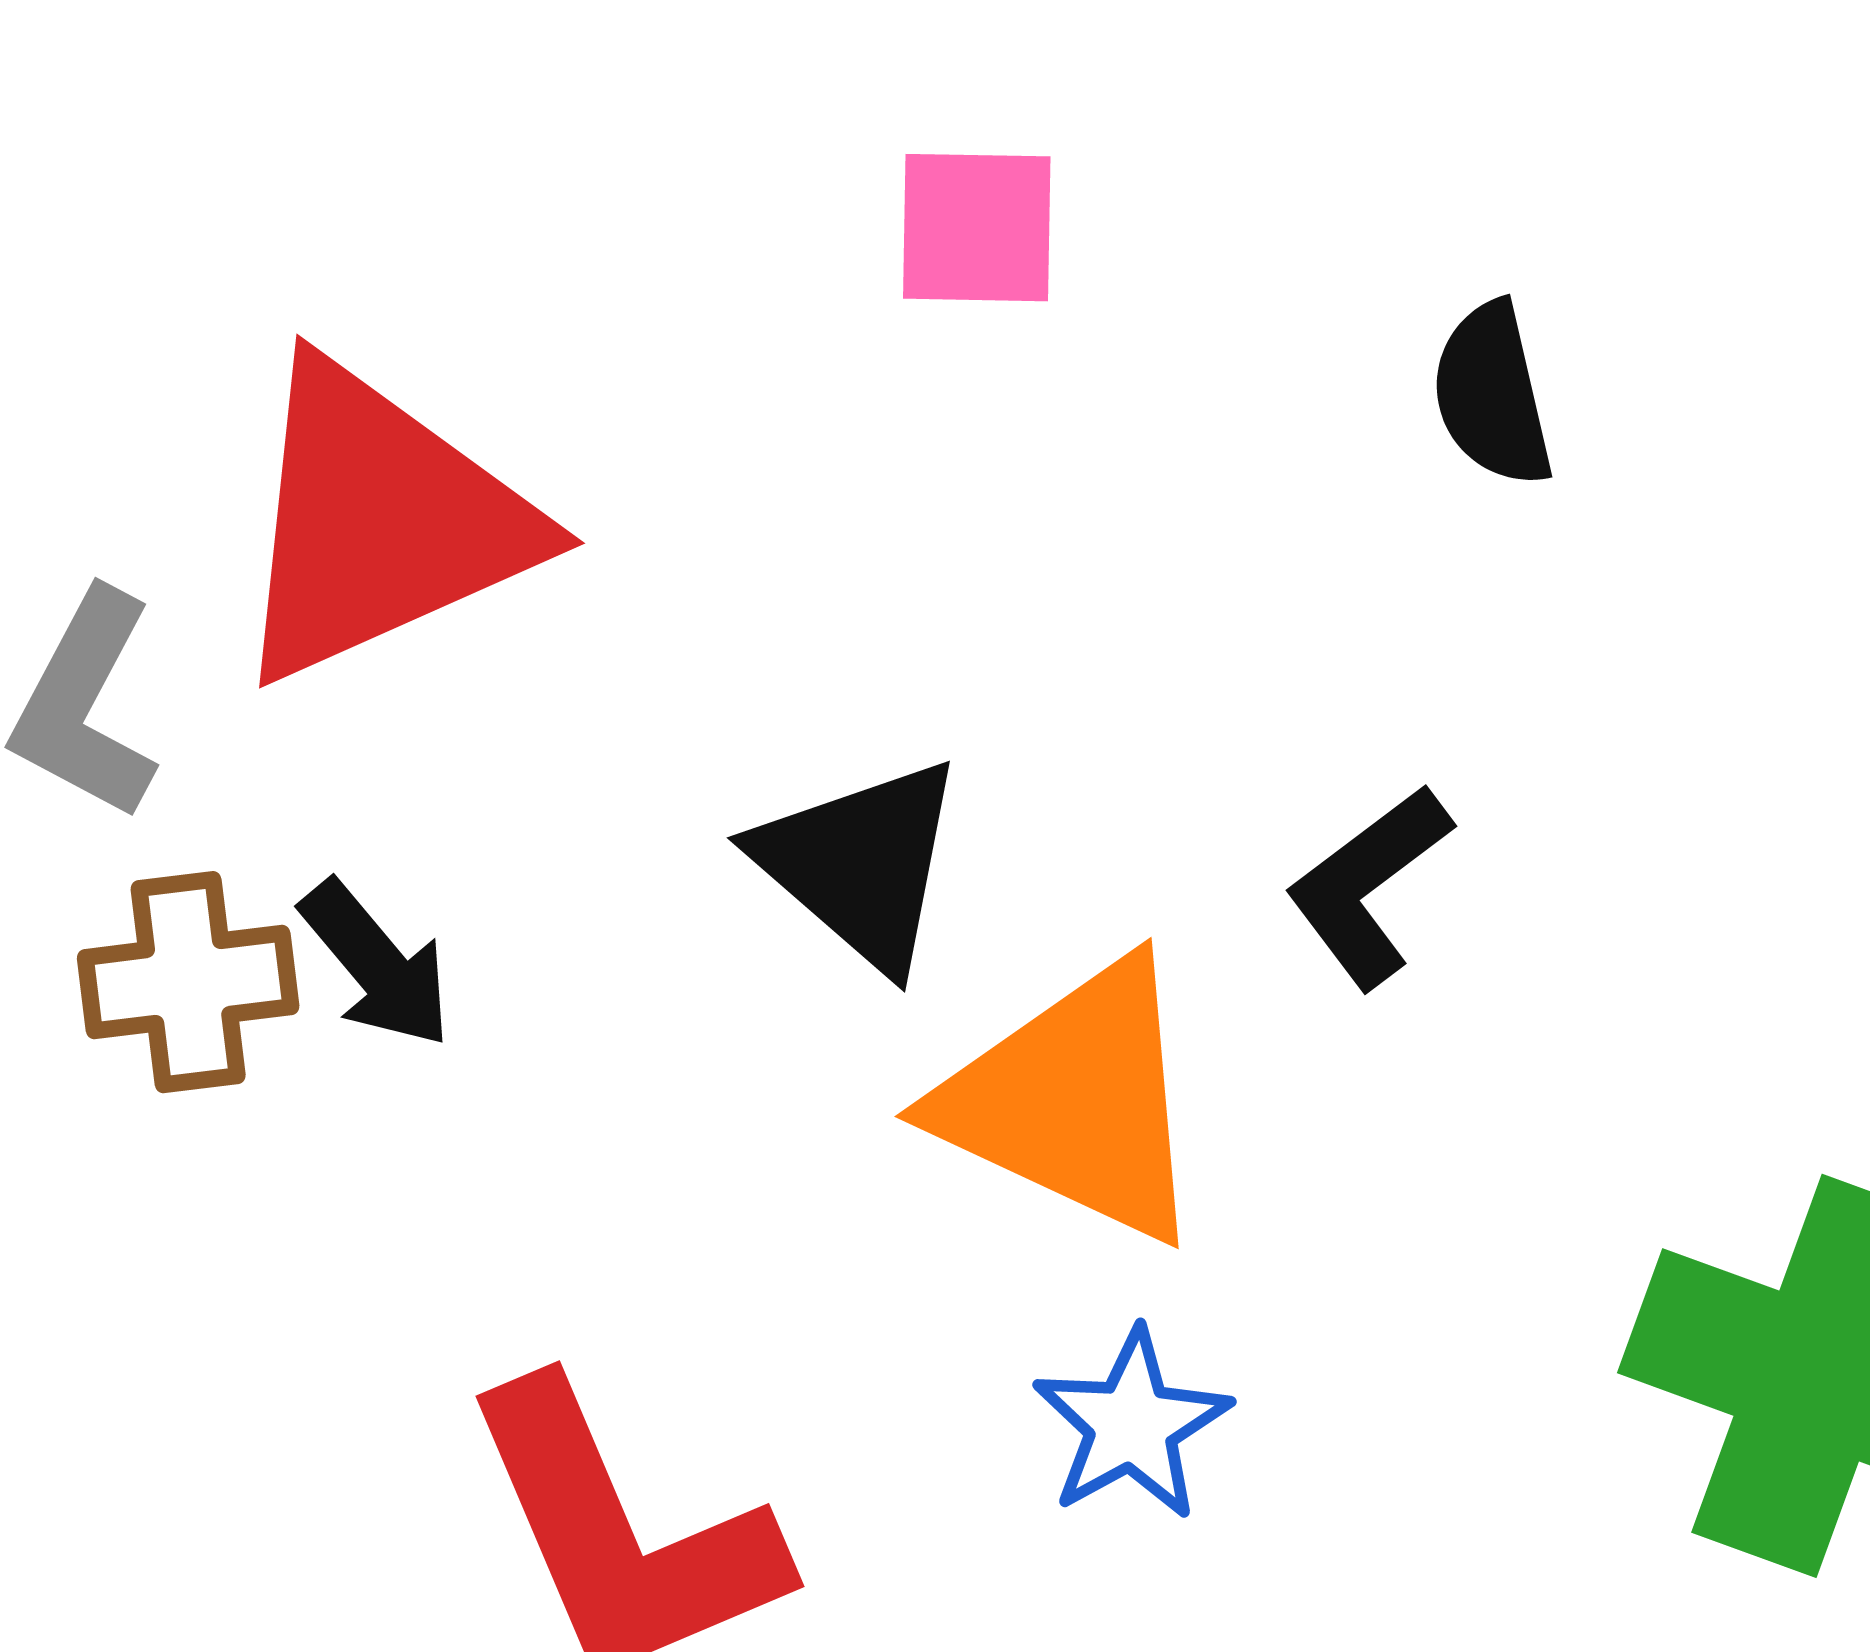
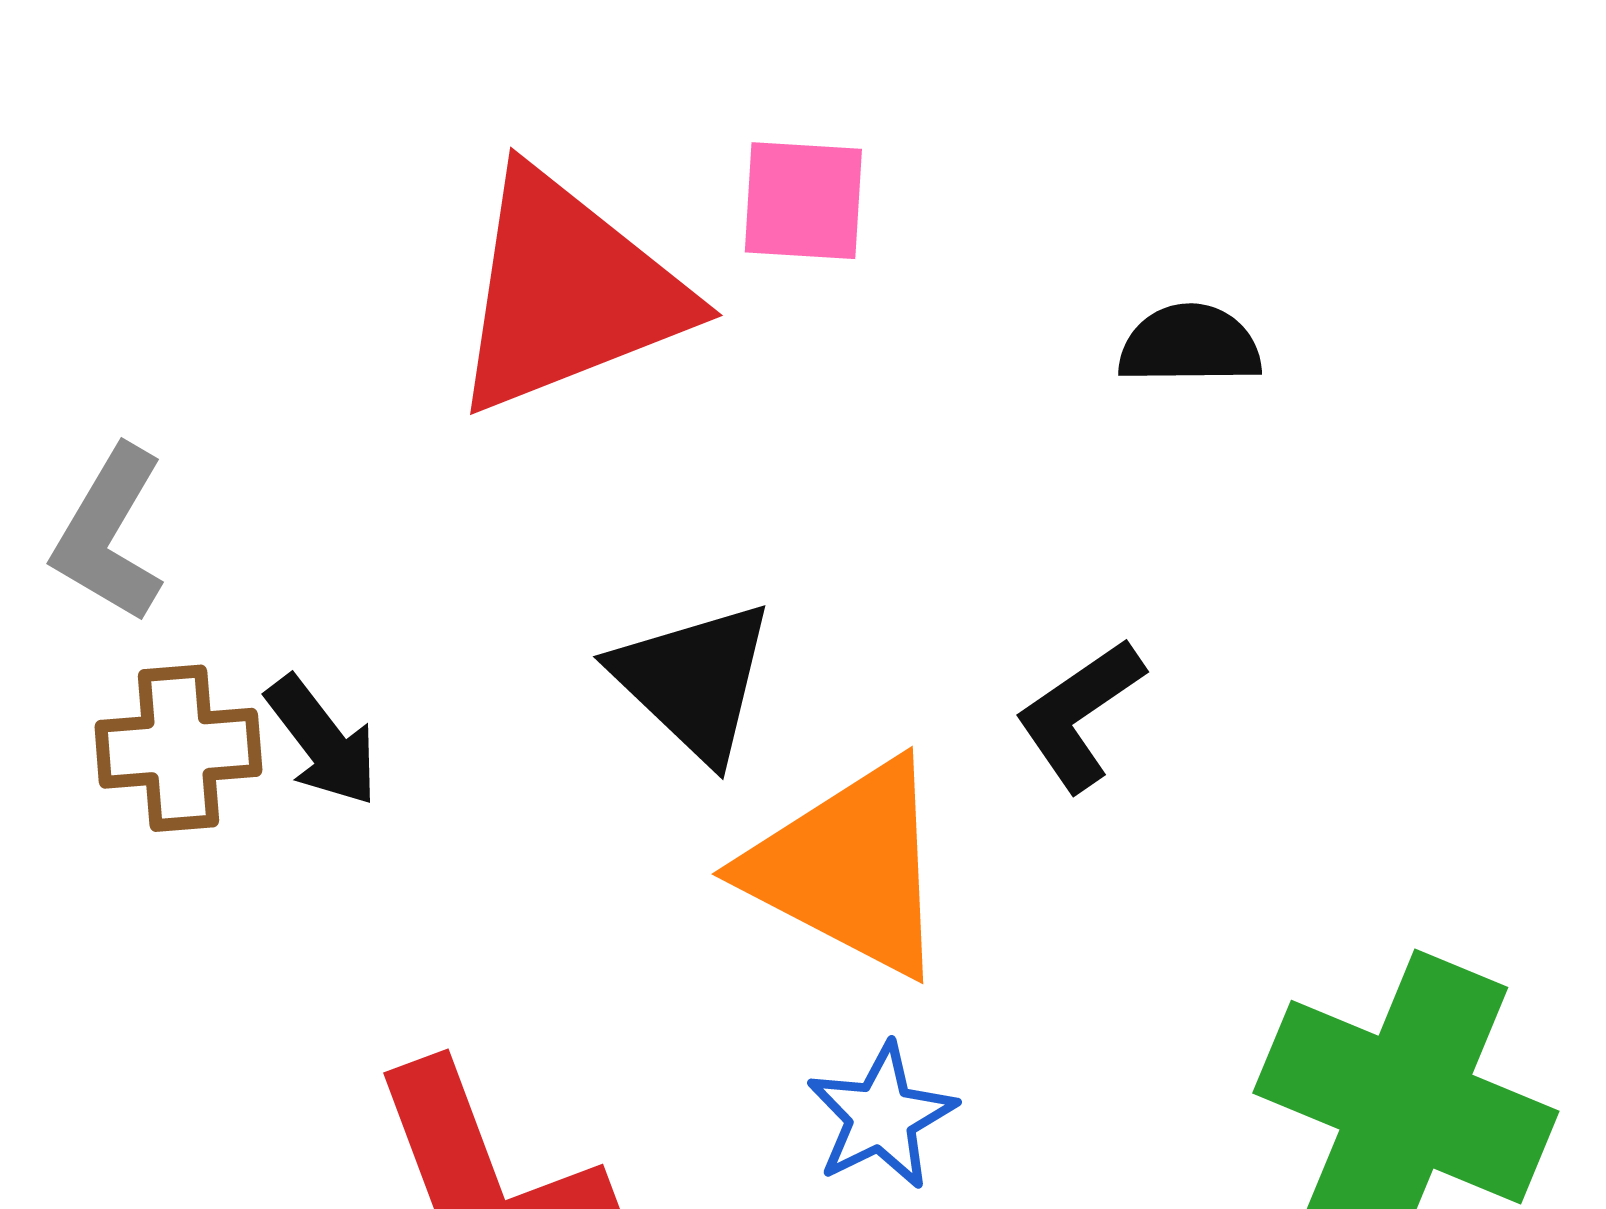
black semicircle: (1492, 395) -> (1190, 345), turned 100
red triangle: (380, 522) -> (568, 292), moved

